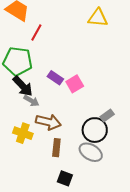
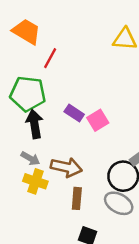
black arrow: (23, 86) -> (34, 124), turned -145
gray arrow: (31, 101) -> (30, 158), moved

